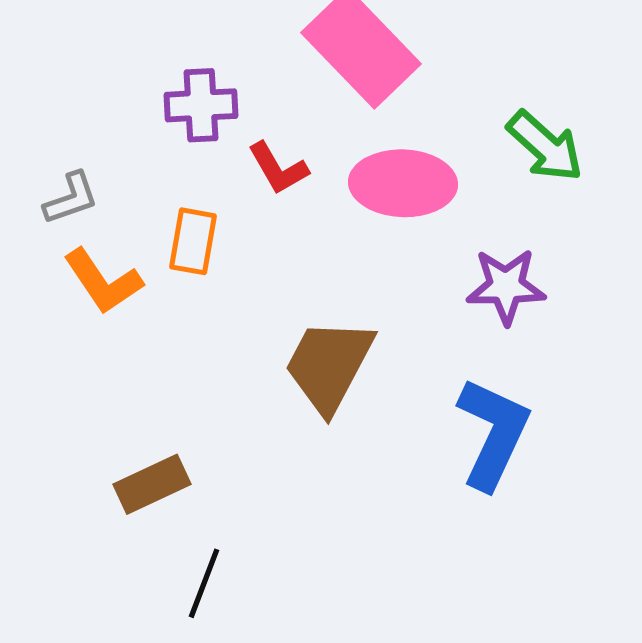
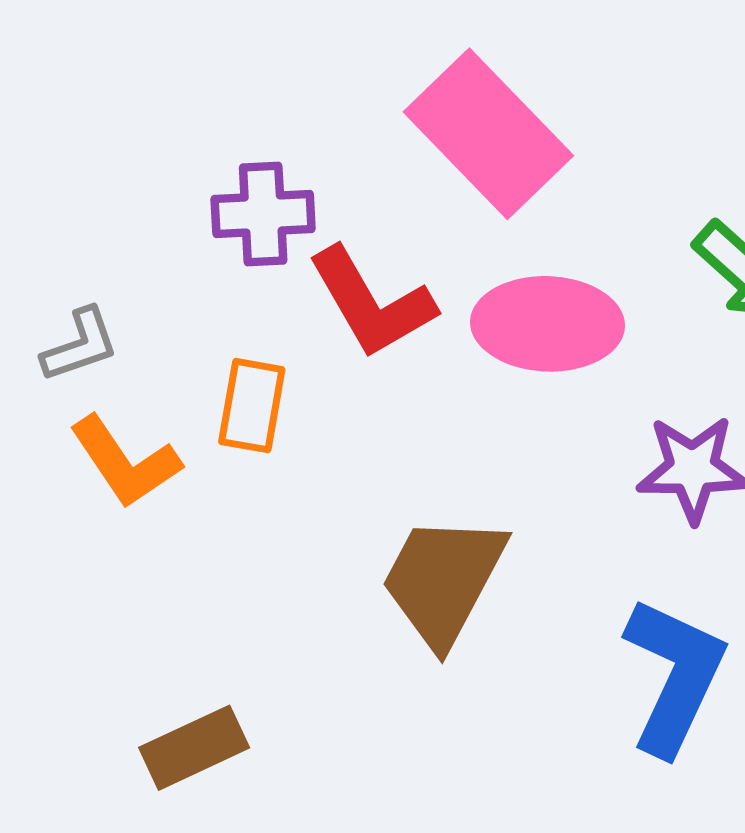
red L-shape: (278, 168) -> (372, 303), size x1.5

